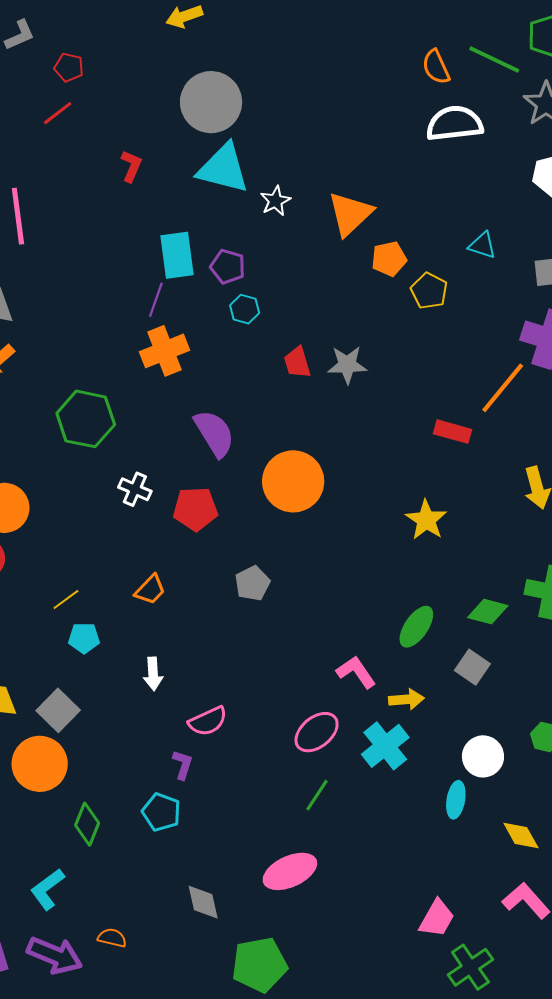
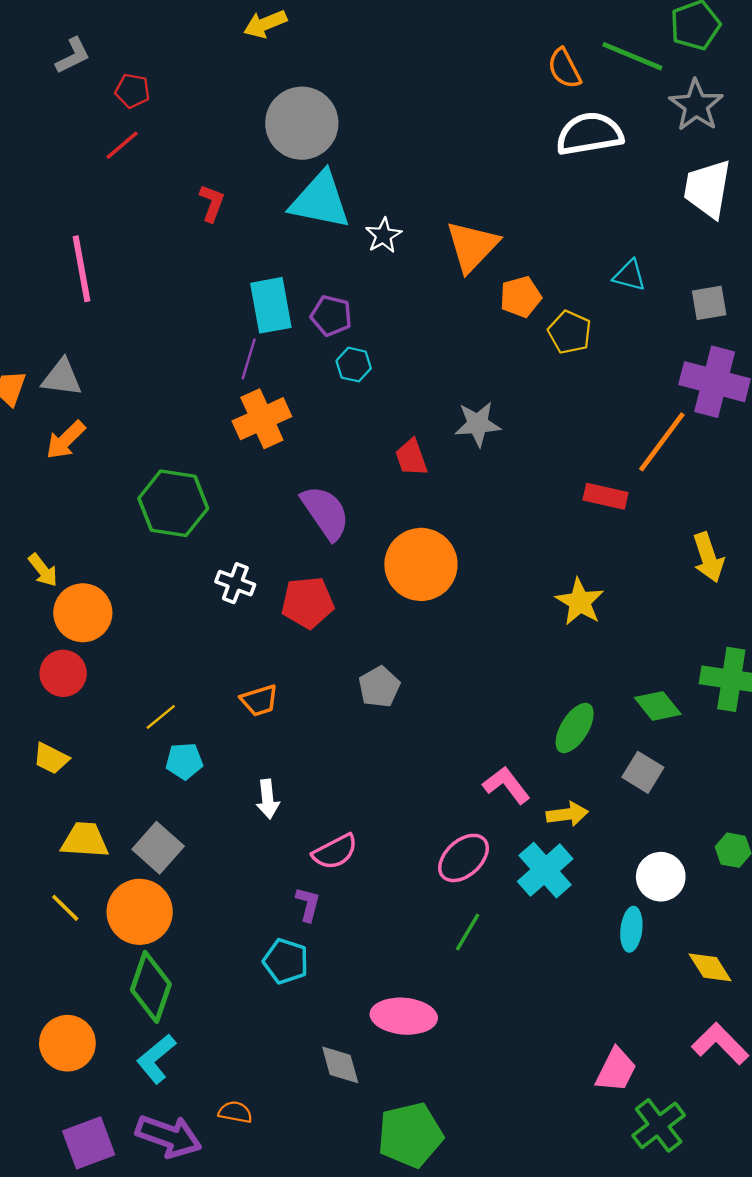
red trapezoid: (297, 362) -> (411, 457), moved
orange trapezoid: (150, 590) -> (259, 700), turned 32
green diamond: (488, 612) -> (658, 706), turned 39
green diamond: (87, 824) -> (151, 987), moved, size x1.4
pink ellipse: (290, 871) -> (404, 1016), moved, turned 32

